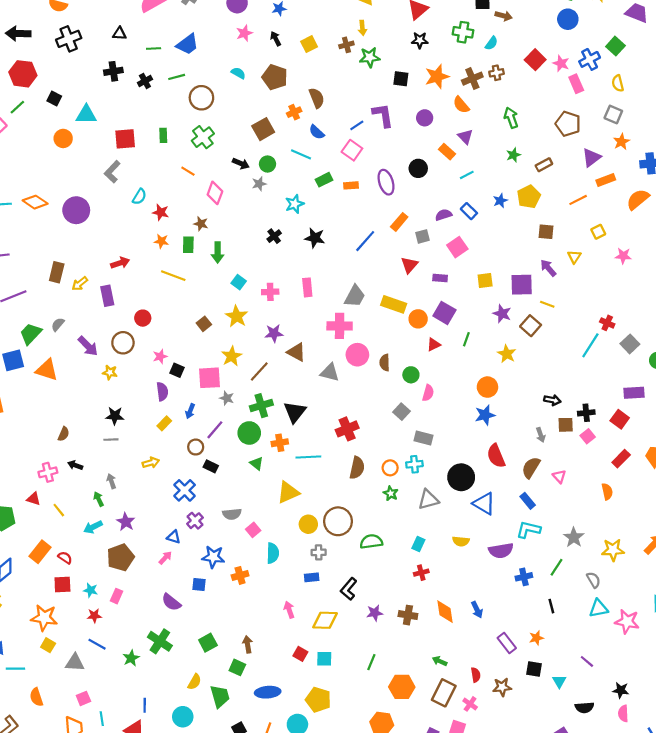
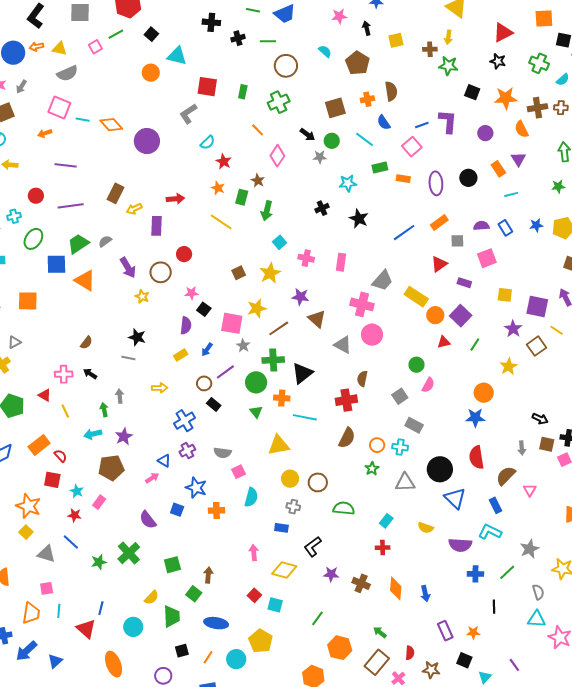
brown semicircle: (385, 363) -> (362, 379), moved
brown circle: (338, 521) -> (318, 482), size x0.7

